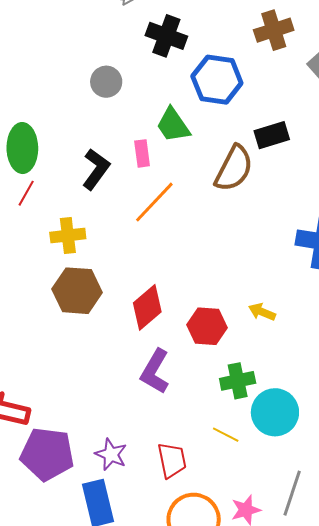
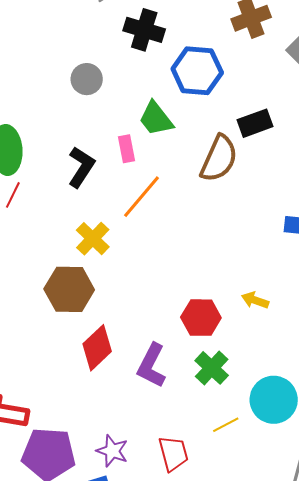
yellow cross: (68, 236) -> (93, 239), moved, turned -36
red diamond: (147, 307) -> (97, 348), moved
green cross: (238, 381) -> (212, 368), moved, turned -32
yellow line: (226, 435) -> (226, 425), turned -52

